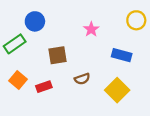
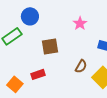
brown semicircle: (82, 79) -> (81, 66), moved, turned -40
orange square: (18, 80) -> (15, 84), moved

